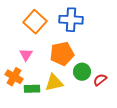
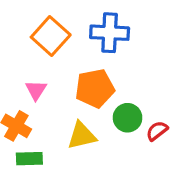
green rectangle: (32, 89) -> (29, 159), moved

